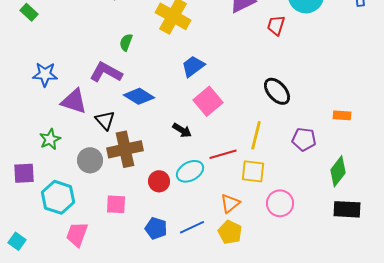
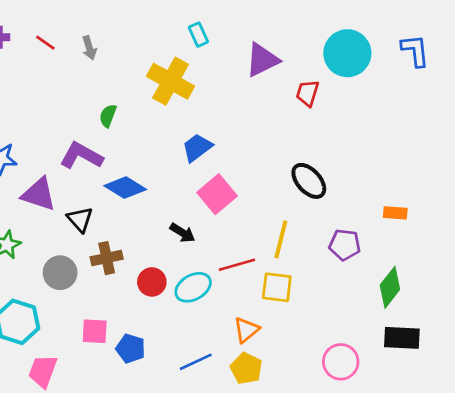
brown cross: (125, 149) -> (107, 258), size x0.7
red circle: (159, 181) -> (152, 282), moved
pink circle: (280, 203) -> (341, 362), moved
blue pentagon: (156, 228) -> (131, 348), moved

